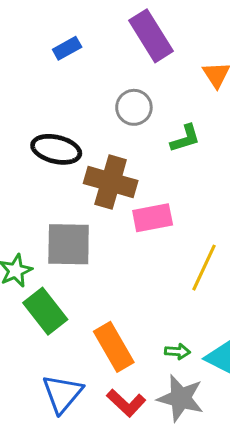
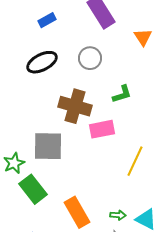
green L-shape: (185, 138) -> (122, 94), moved
black ellipse: (56, 149) -> (42, 62), moved, turned -40

